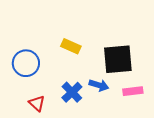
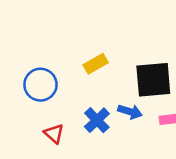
yellow rectangle: (71, 46) -> (96, 64), turned -54

